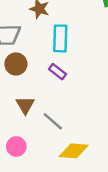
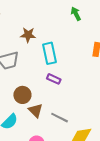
brown circle: (16, 64) -> (22, 95), moved

